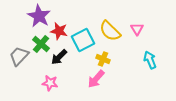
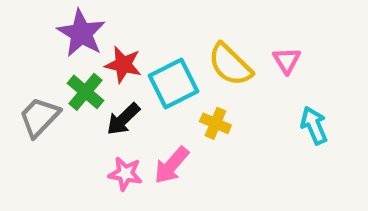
pink arrow: (96, 79) -> (171, 165), moved
pink star: (50, 83) -> (125, 174), moved

